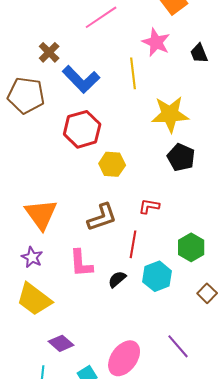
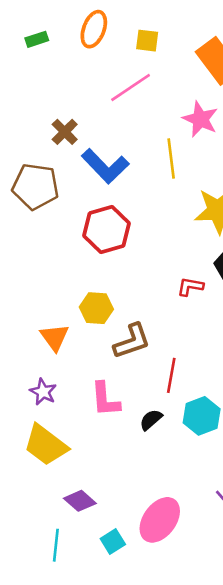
yellow hexagon: (112, 164) -> (96, 308), moved
red L-shape: (149, 206) -> (190, 287), moved
orange triangle: (41, 214) -> (55, 337), size x0.7

